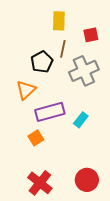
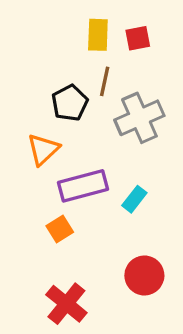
red square: (91, 35) -> (138, 38), moved
red circle: (87, 180) -> (144, 275), moved

